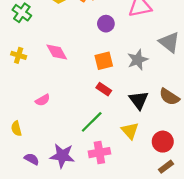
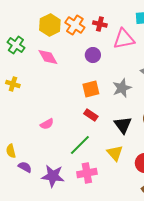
pink diamond: (57, 52) -> (48, 57), moved
pink semicircle: (43, 100) -> (47, 124), moved
purple semicircle: (32, 159) -> (25, 167), moved

